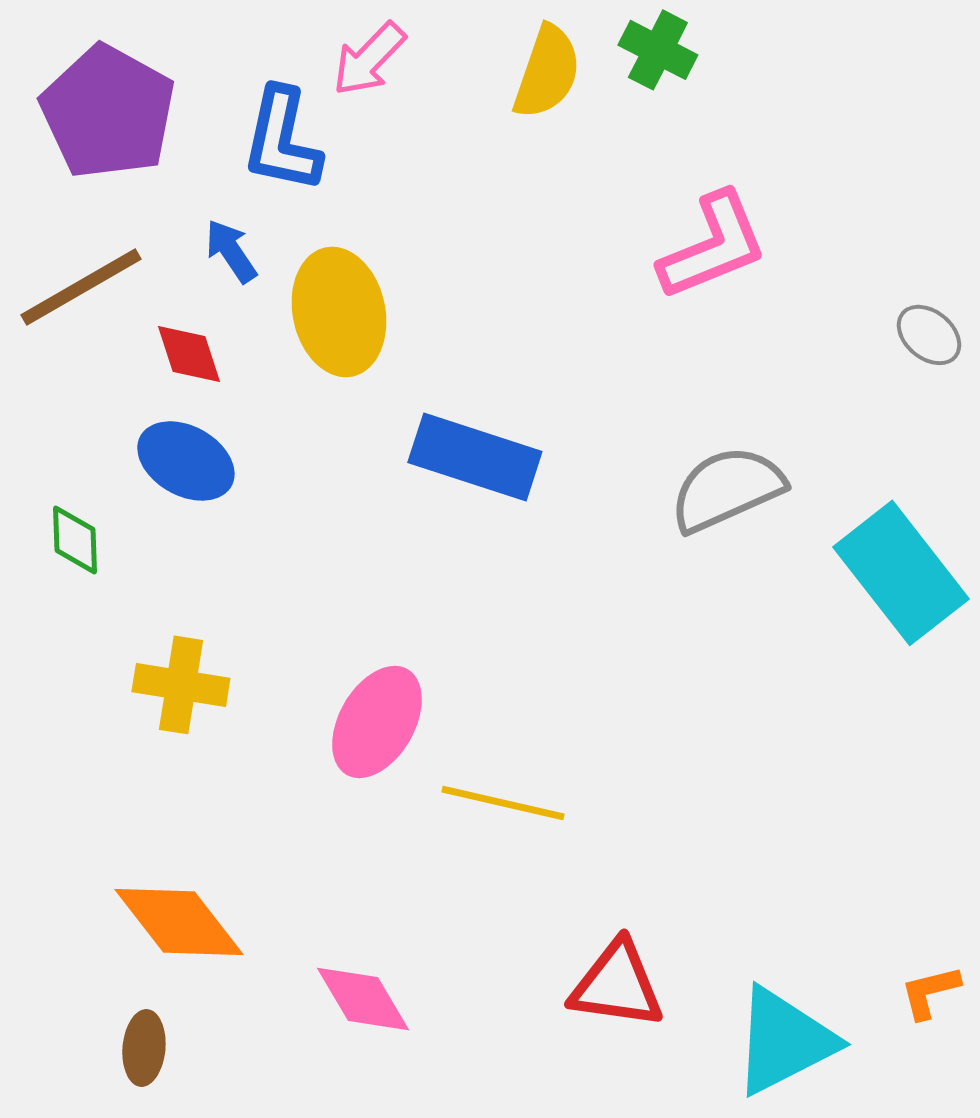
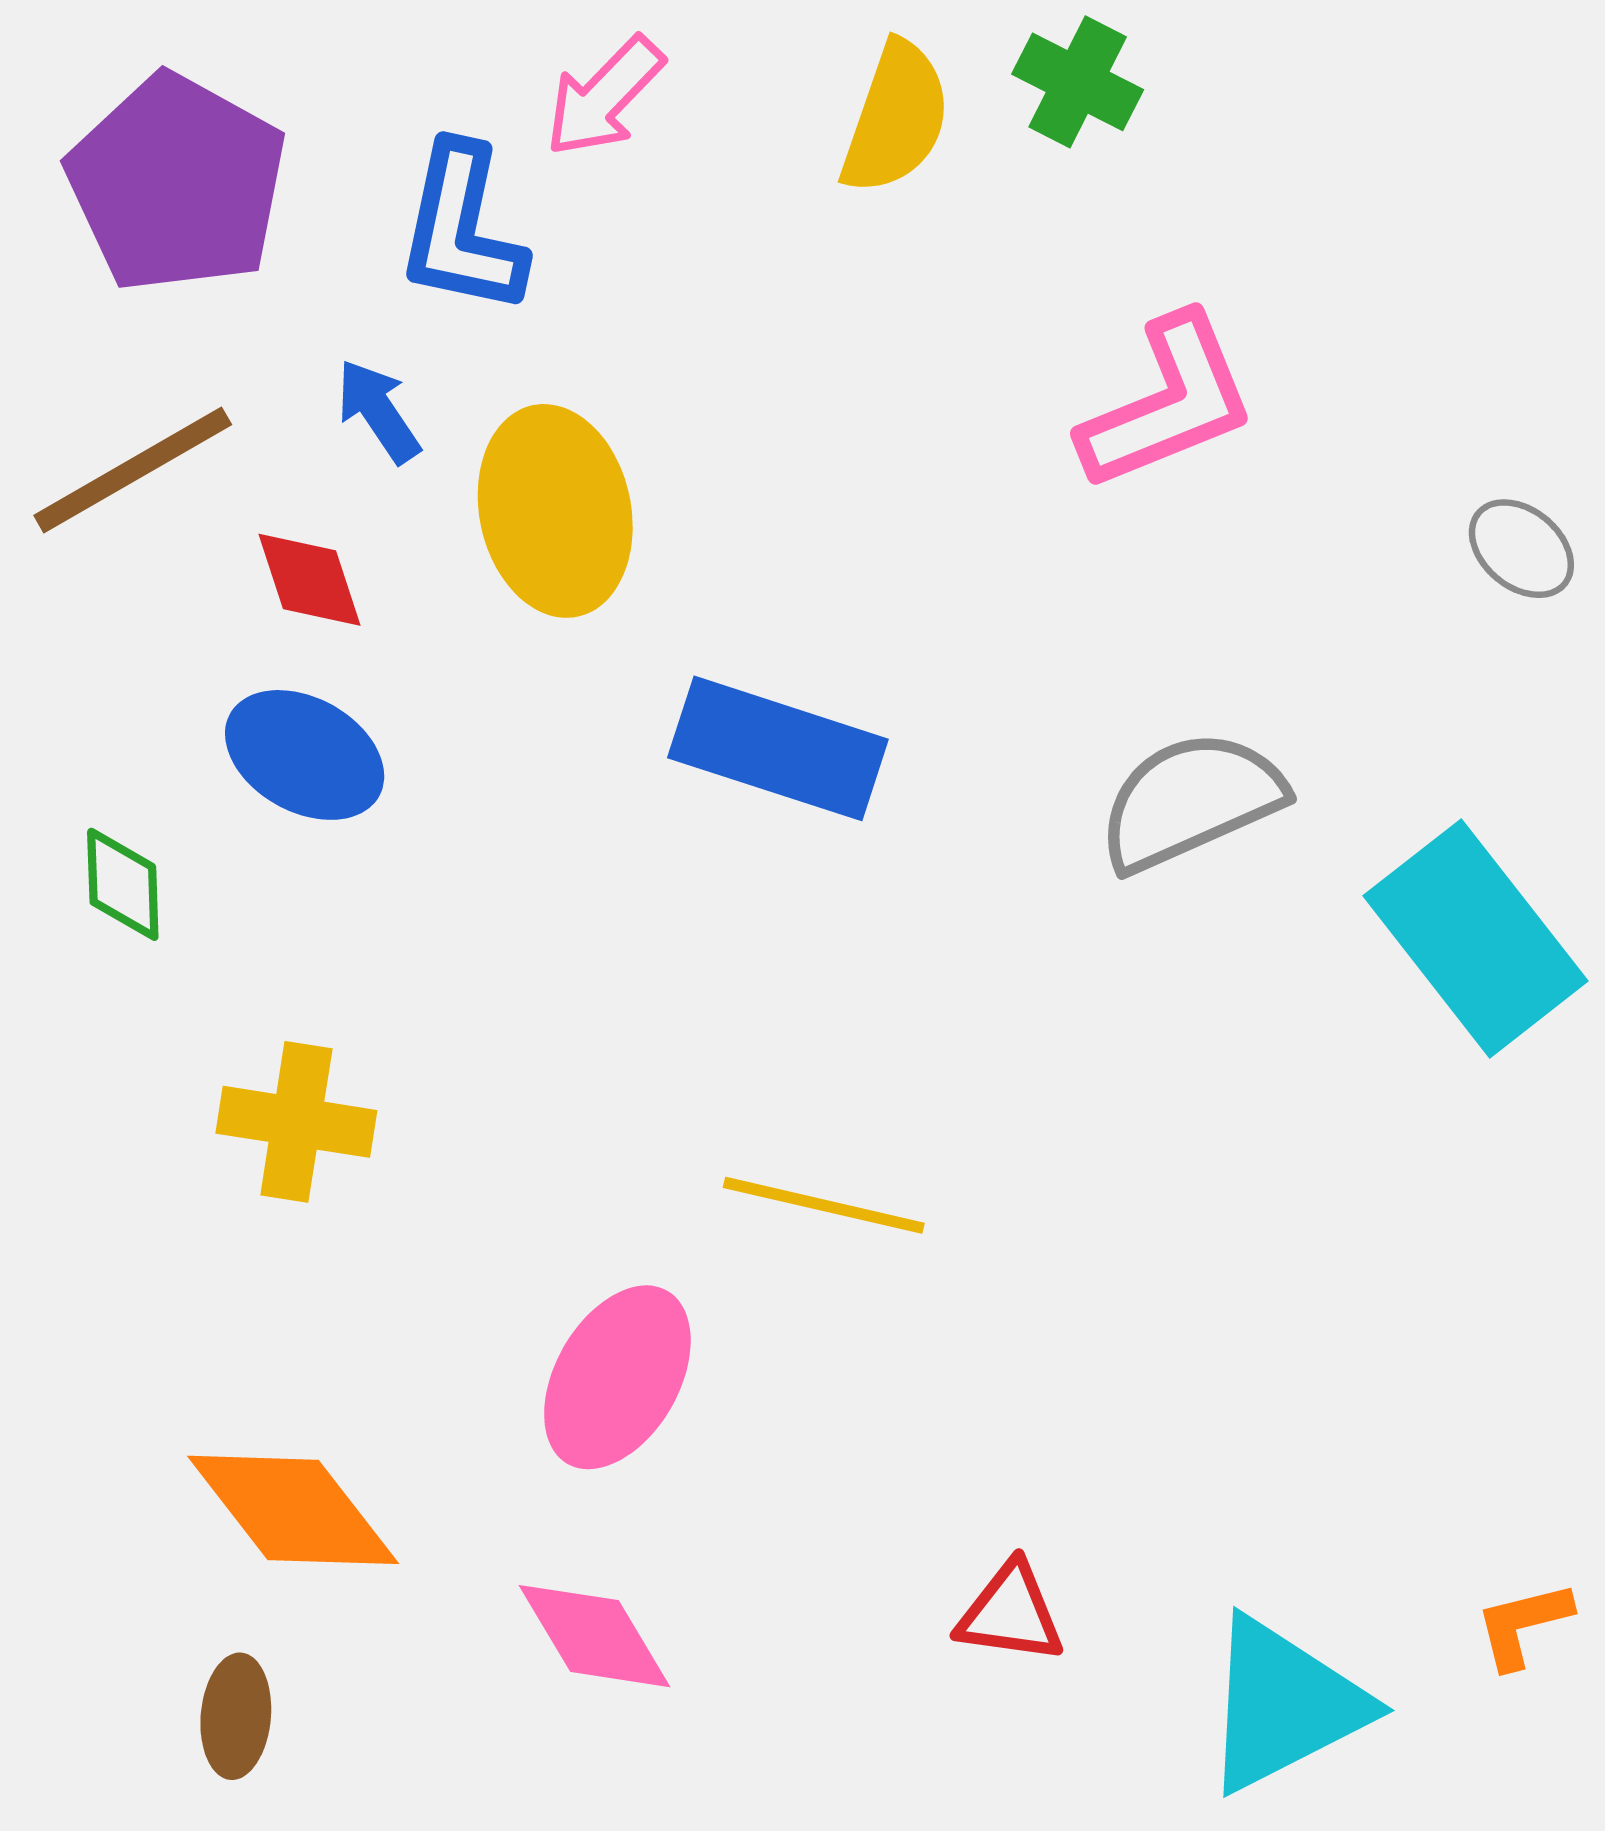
pink ellipse: (377, 722) -> (617, 1377), moved
yellow line: (503, 803) -> (824, 1205), moved
red triangle: (617, 985) -> (1010, 1613), size x0.7

